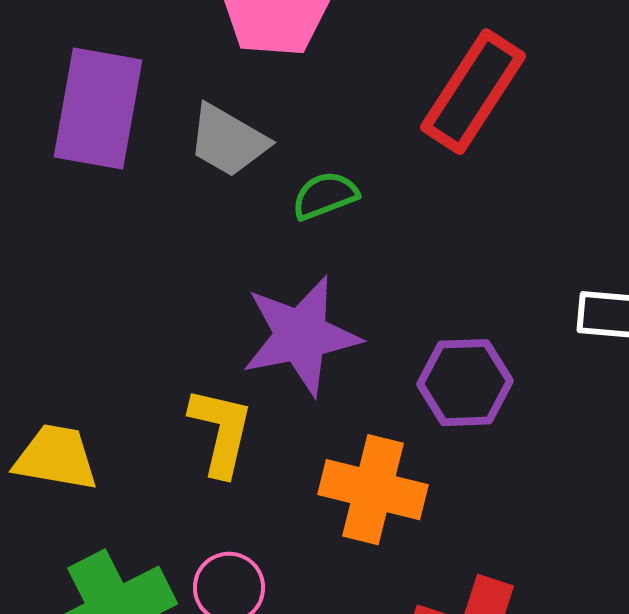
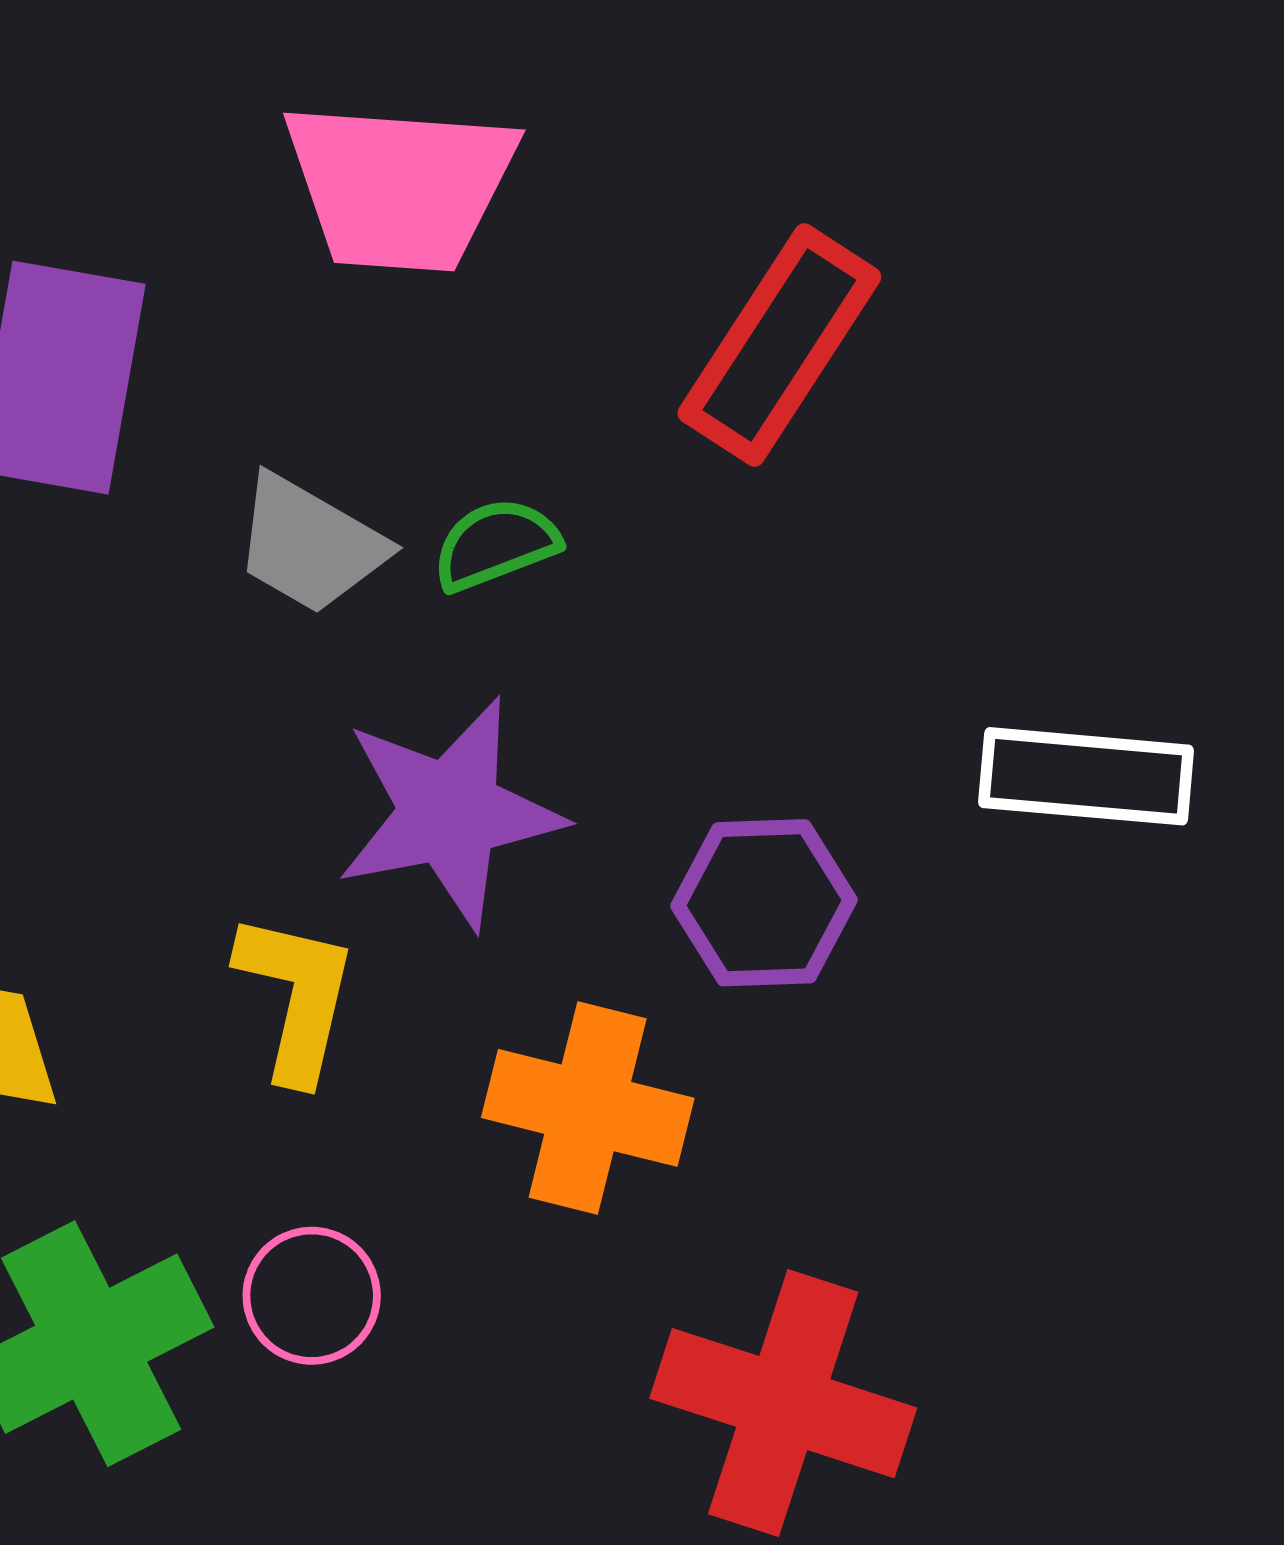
gray trapezoid: (228, 141) -> (310, 544), moved

